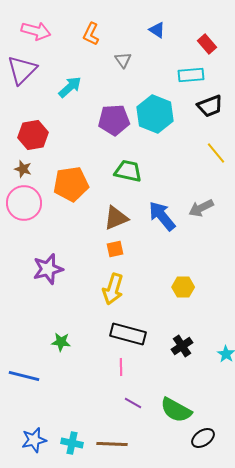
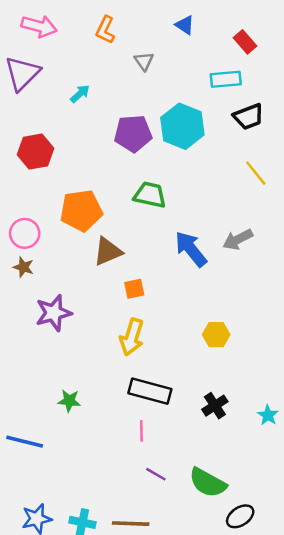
cyan arrow: (70, 87) -> (80, 94), size x0.7
brown star: (23, 169) -> (23, 267), moved
pink circle: (24, 203) -> (25, 233), size x0.7
brown triangle: (116, 218) -> (108, 251), moved

